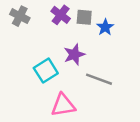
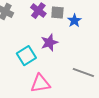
gray line: (99, 79) -> (83, 73), moved

